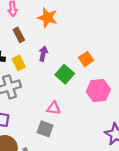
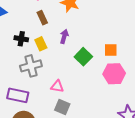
orange square: (86, 59) -> (111, 50), moved, turned 32
pink triangle: (54, 108) -> (57, 86), moved

